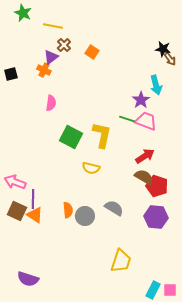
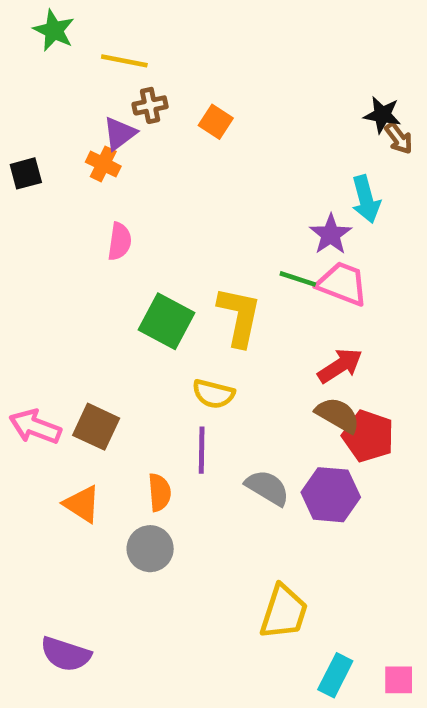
brown cross: (64, 45) -> (150, 105), turned 32
purple line: (33, 199) -> (202, 450), moved
brown square: (17, 211) -> (96, 427), moved
gray circle: (85, 216) -> (150, 549), moved
purple hexagon: (156, 217) -> (331, 495), moved
cyan rectangle: (153, 290) -> (335, 675), moved

